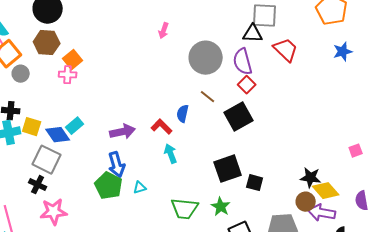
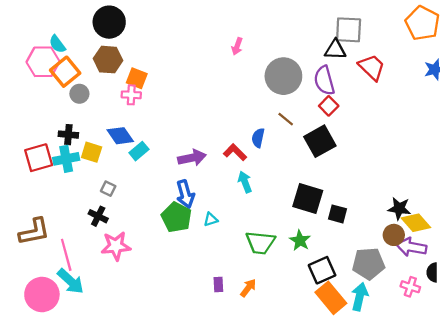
orange square: (73, 60) -> (137, 78), turned -30
blue diamond: (58, 135) -> (120, 136), moved
gray square: (47, 160) -> (108, 189), size x0.5
black square: (228, 169) -> (308, 199), turned 36

